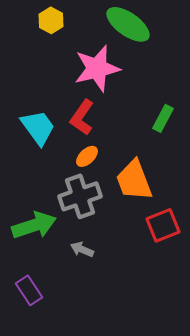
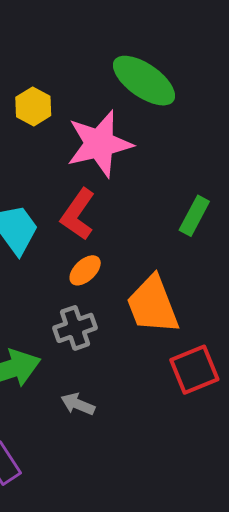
yellow hexagon: (51, 20) -> (33, 106), moved
gray cross: (80, 196) -> (75, 328), size x0.7

